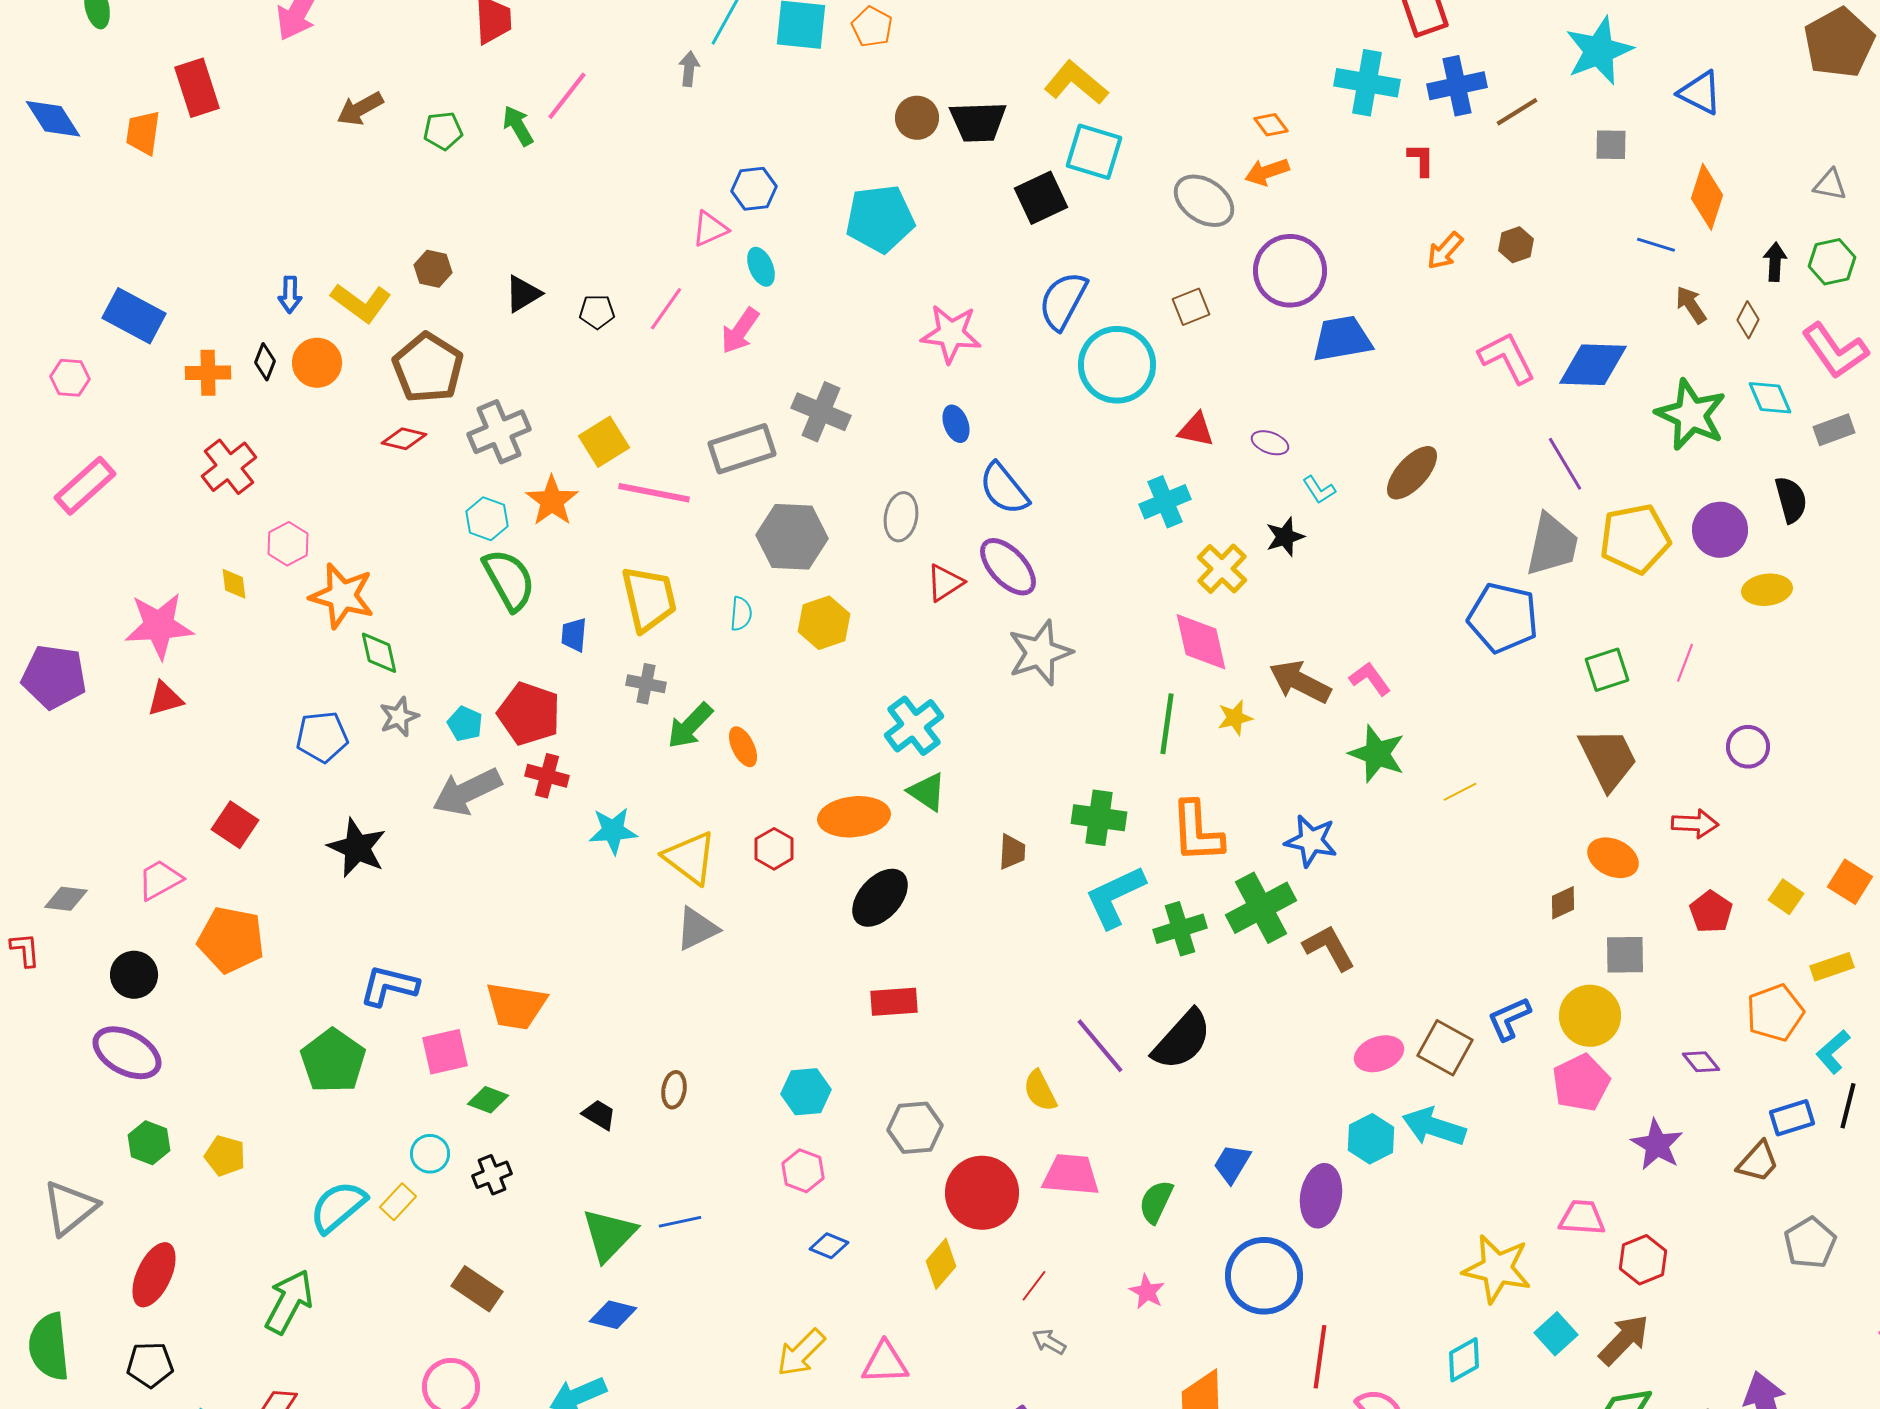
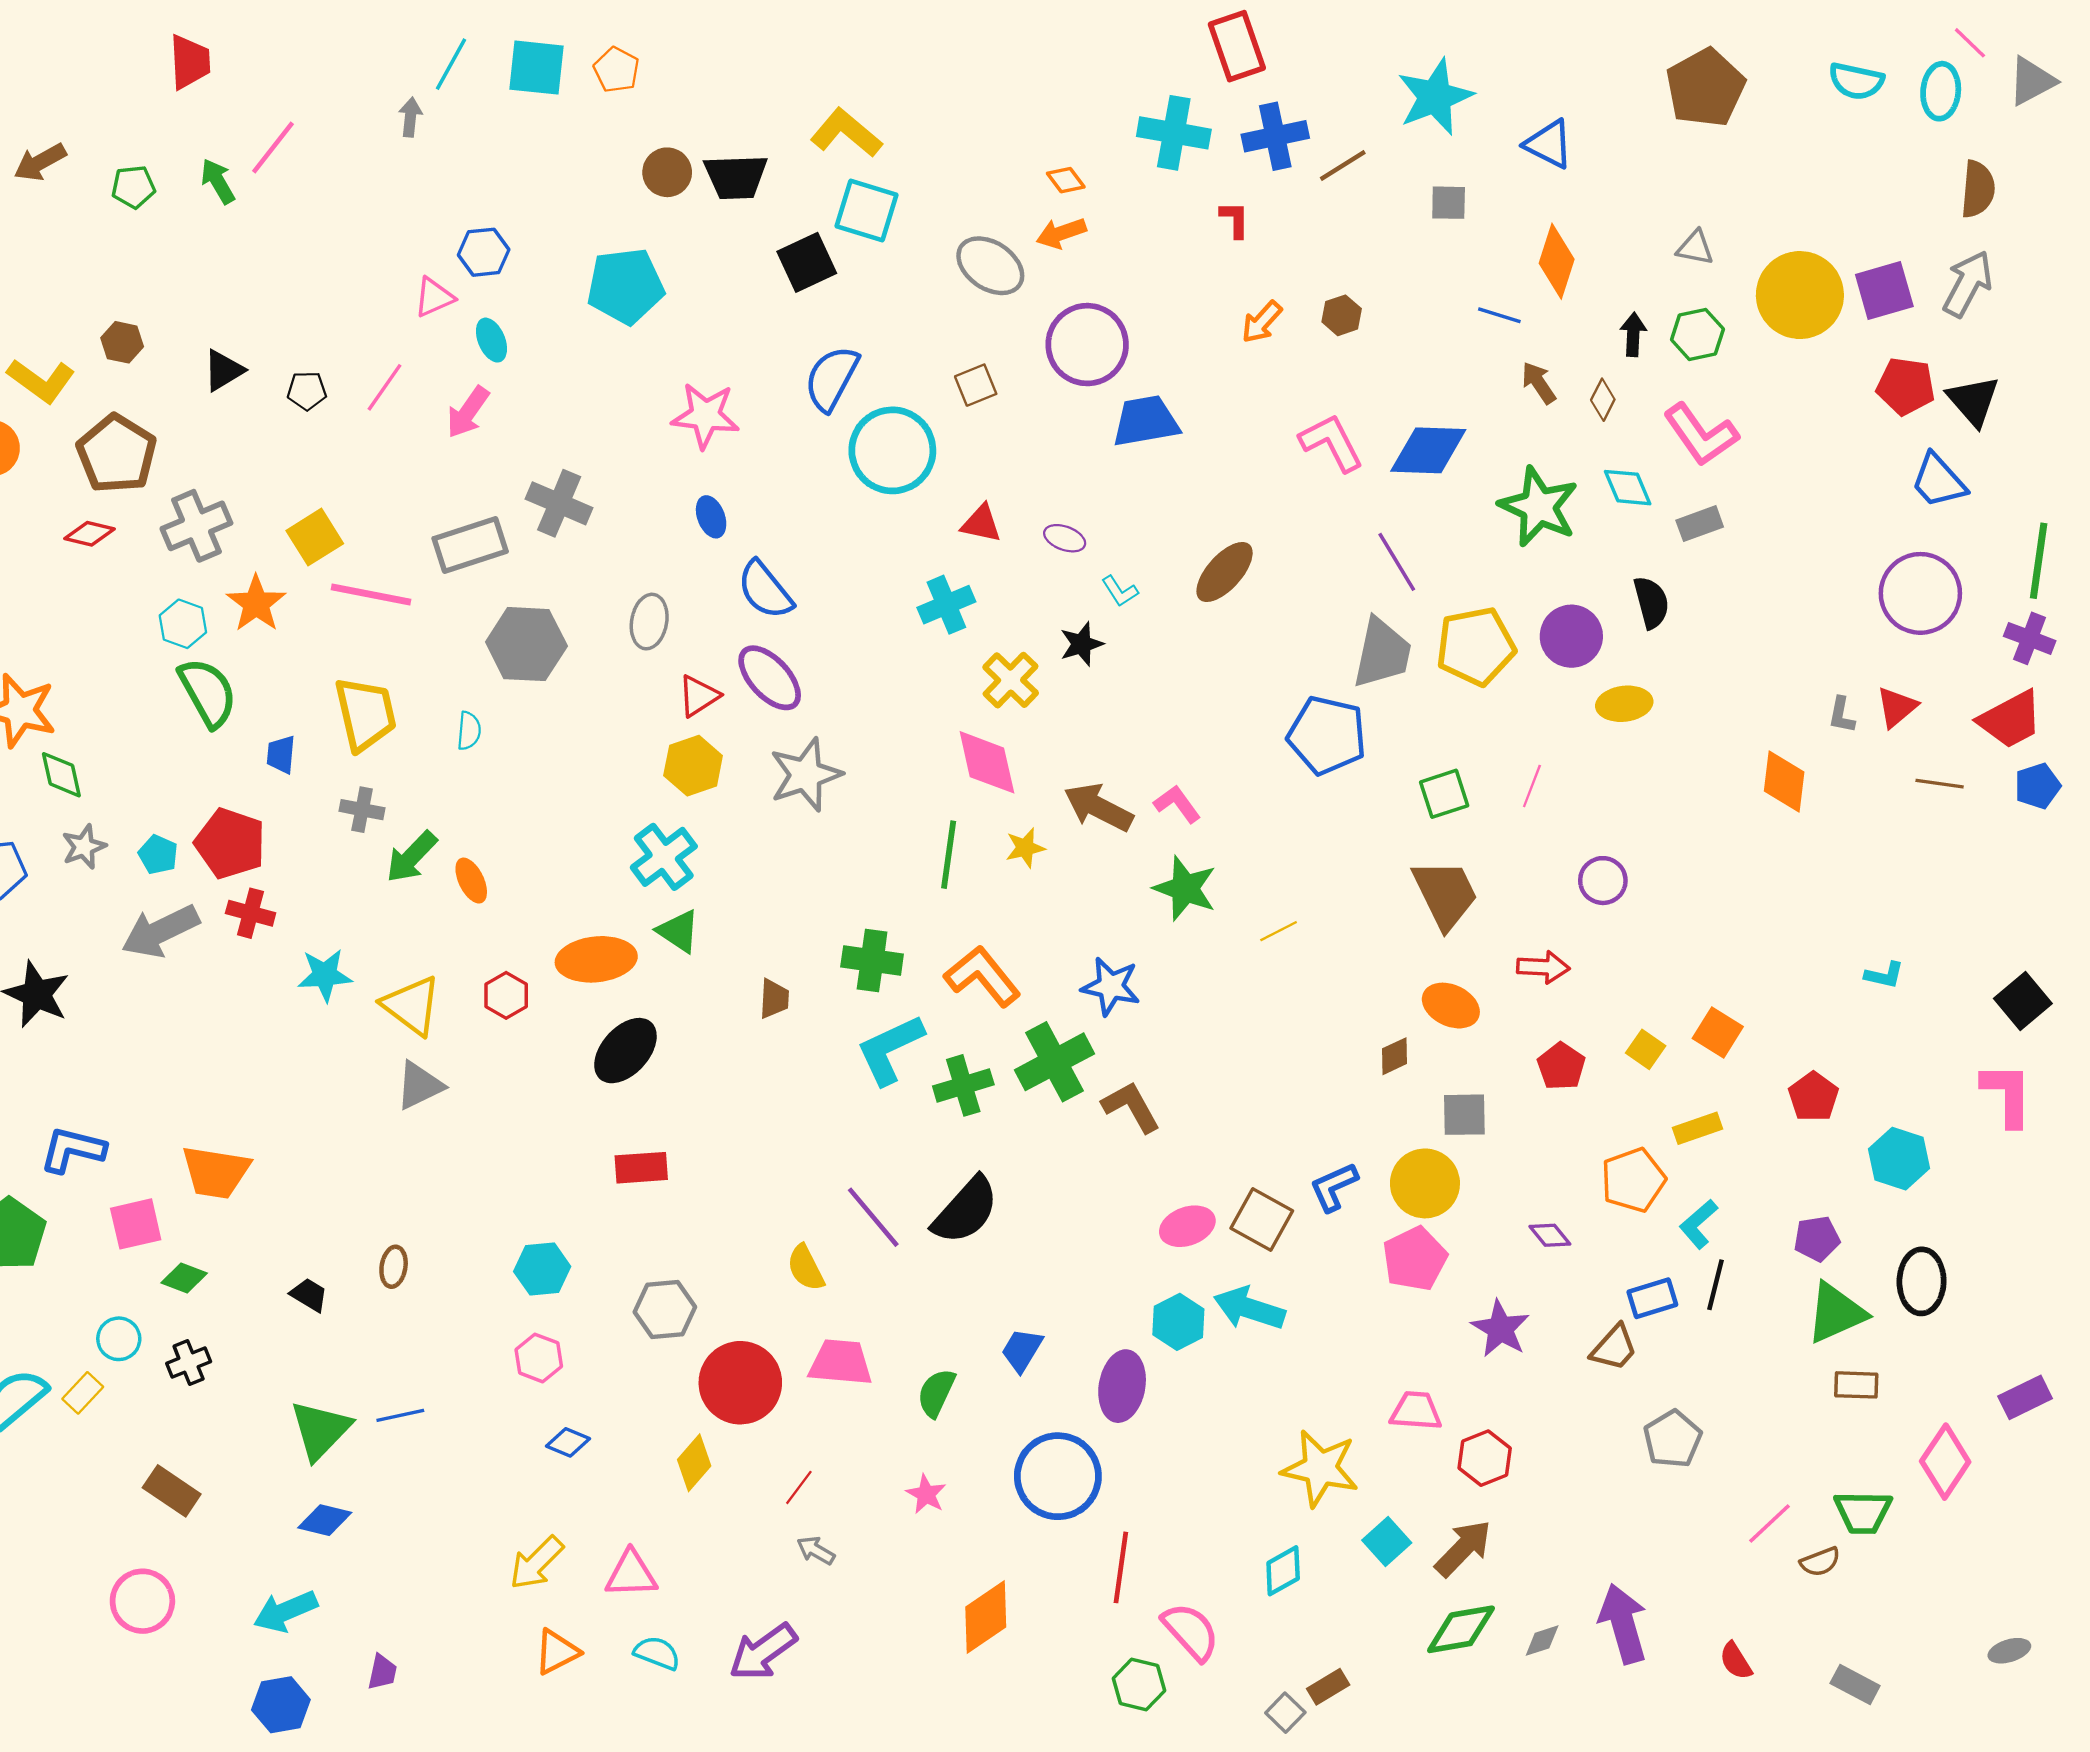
yellow hexagon: (824, 623) -> (693, 766), moved
orange L-shape: (1197, 832) -> (982, 976), turned 144

